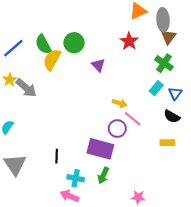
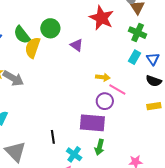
red star: (129, 41) -> (101, 18), size x1.4
cyan cross: (76, 178) -> (74, 154), turned 35

